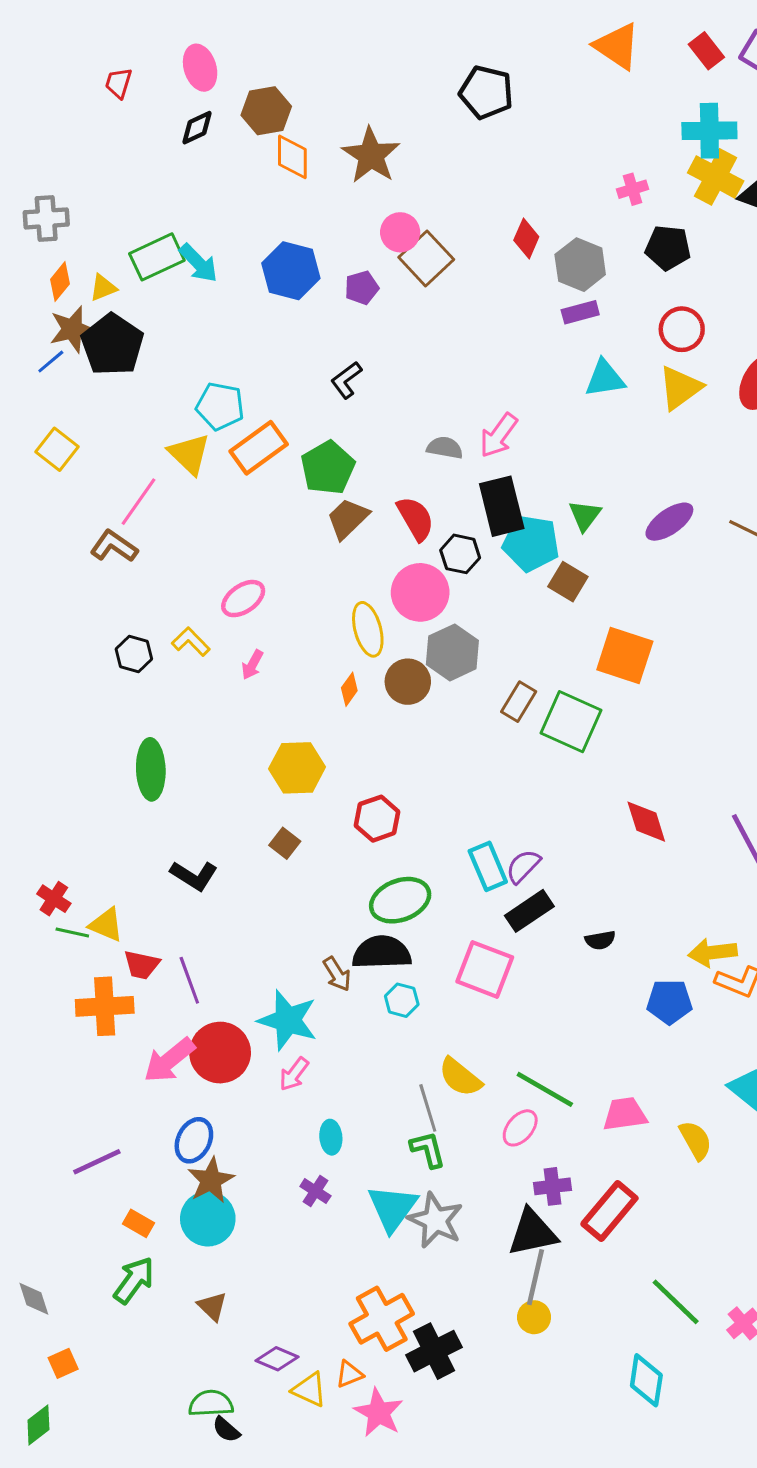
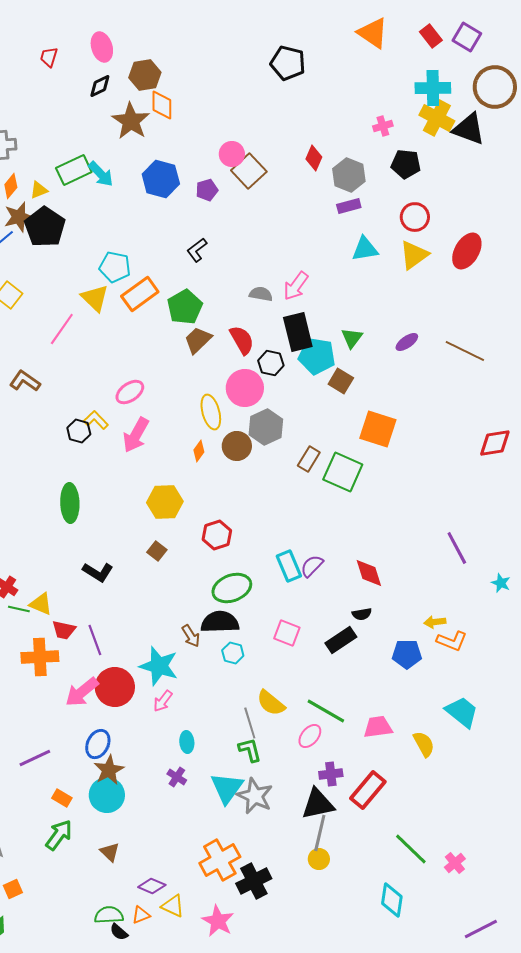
brown star: (371, 155) -> (131, 121), moved
purple ellipse: (669, 522) -> (407, 342), size x0.7
brown L-shape: (114, 546) -> (25, 381), moved
black hexagon: (134, 654) -> (79, 431), moved
pink arrow: (252, 665) -> (136, 435), size x1.8
red diamond: (646, 822) -> (369, 573), moved
black rectangle: (529, 911) -> (341, 640), moved
yellow arrow: (713, 952) -> (435, 622), size x0.7
pink square: (485, 969) -> (287, 633), size x0.7
orange triangle: (349, 1374) -> (141, 915), moved

